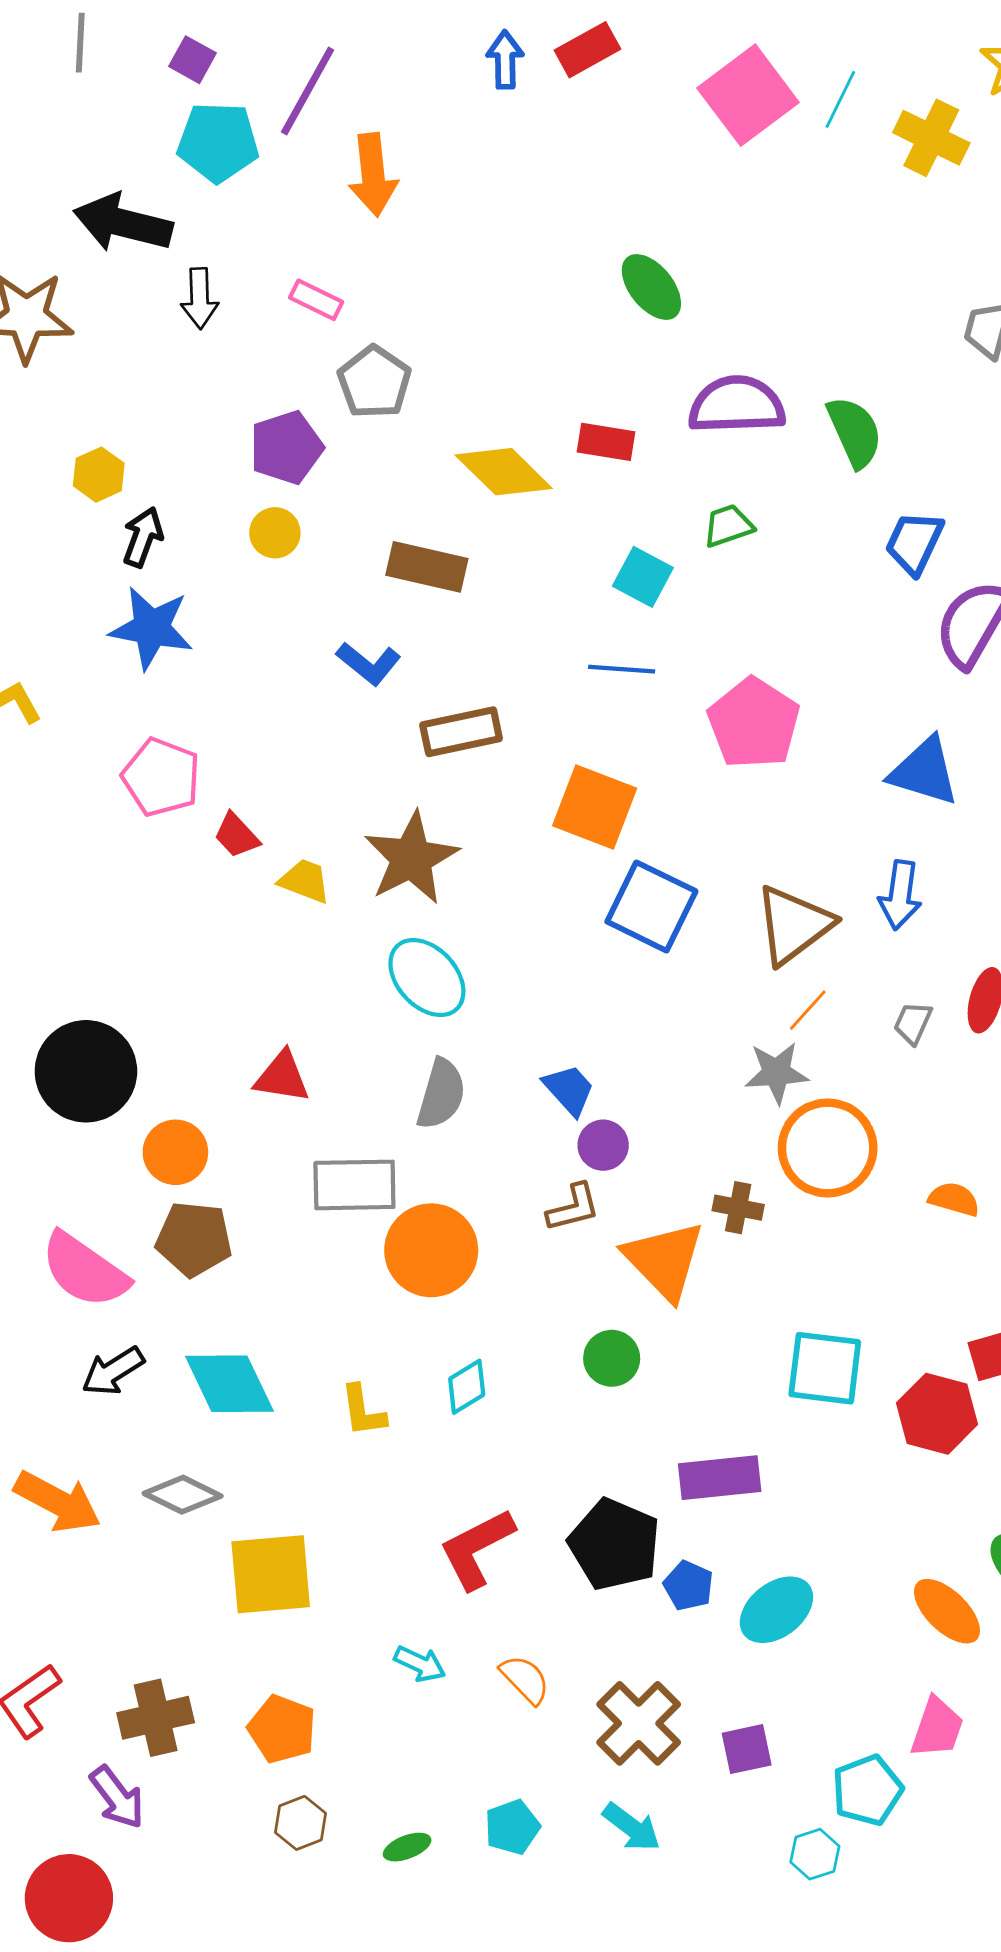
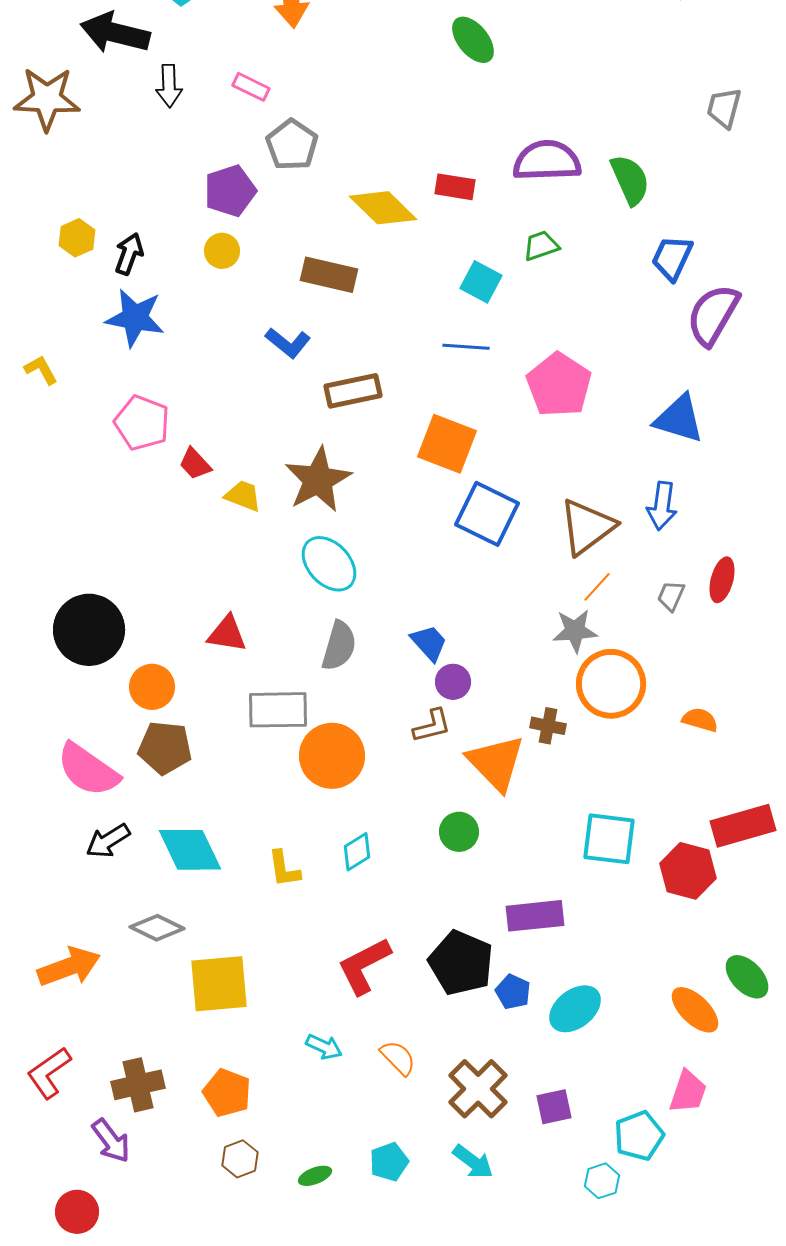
green ellipse: (651, 287) -> (473, 40), moved
yellow hexagon: (99, 475) -> (77, 238), moved
orange arrow: (58, 1502) -> (69, 967), moved, turned -48
red circle: (69, 1898) -> (77, 1212), size x0.7

